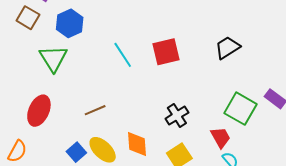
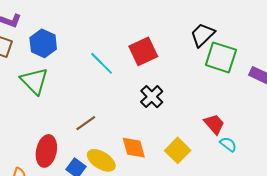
green square: (240, 109) -> (221, 57), moved
red ellipse: (39, 111) -> (46, 151), moved
black cross: (177, 116) -> (152, 97), moved

